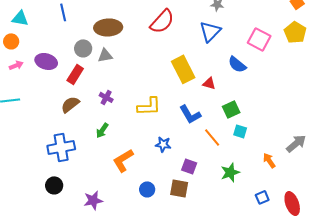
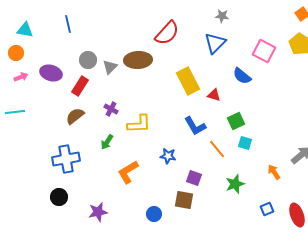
brown ellipse: (108, 27) -> (138, 60), moved
gray triangle: (105, 55) -> (110, 67), turned -35
yellow L-shape: (149, 106) -> (139, 124), moved
blue circle: (147, 189) -> (154, 214), moved

